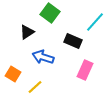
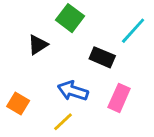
blue arrow: (43, 57) -> (73, 91), moved
yellow line: (35, 87) -> (63, 122), moved

